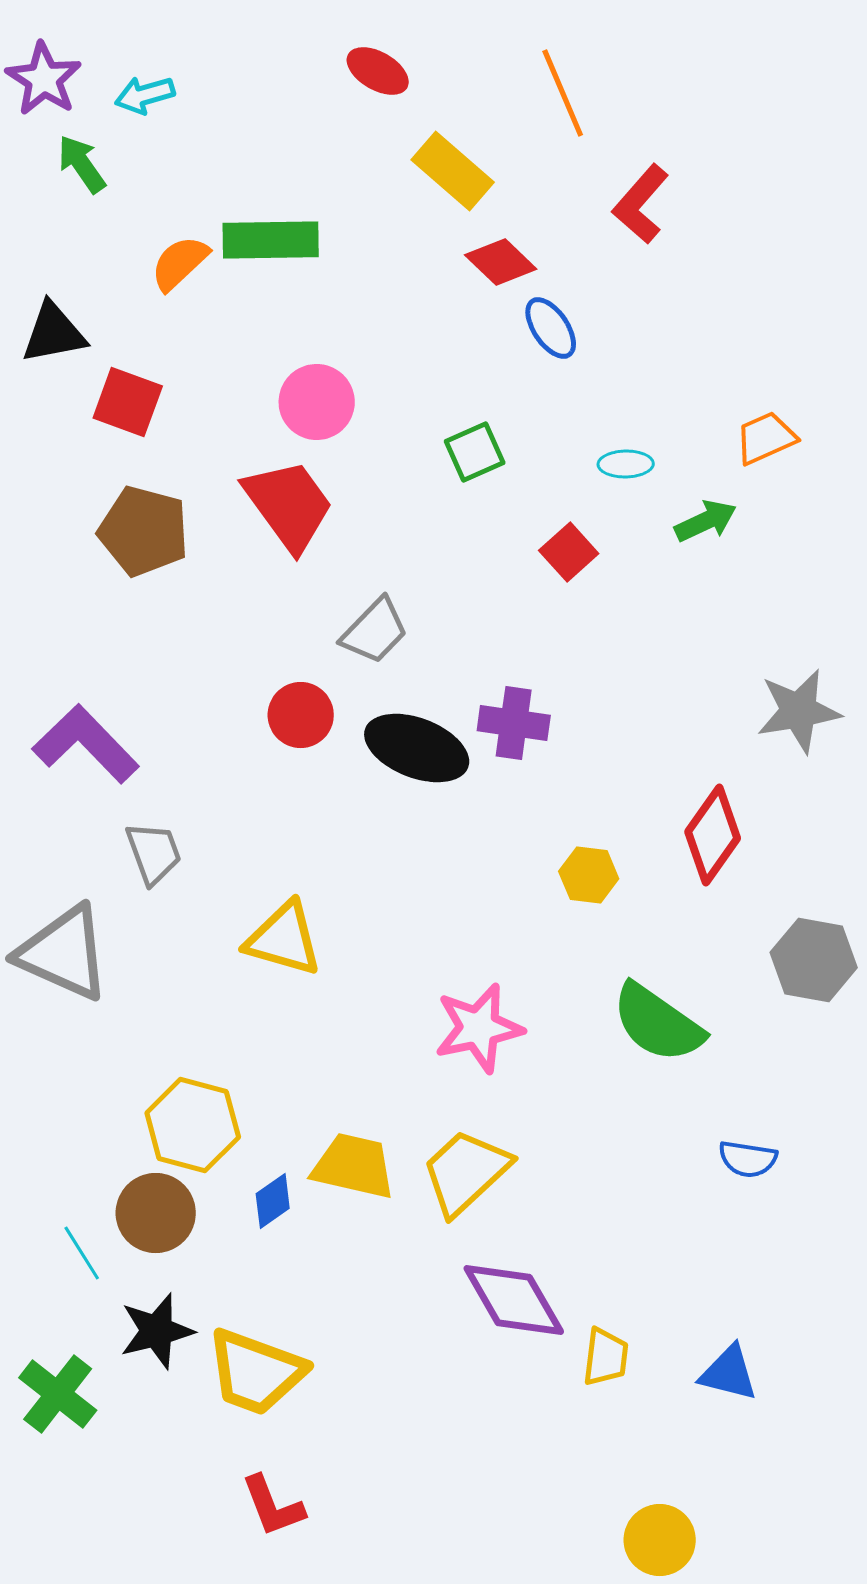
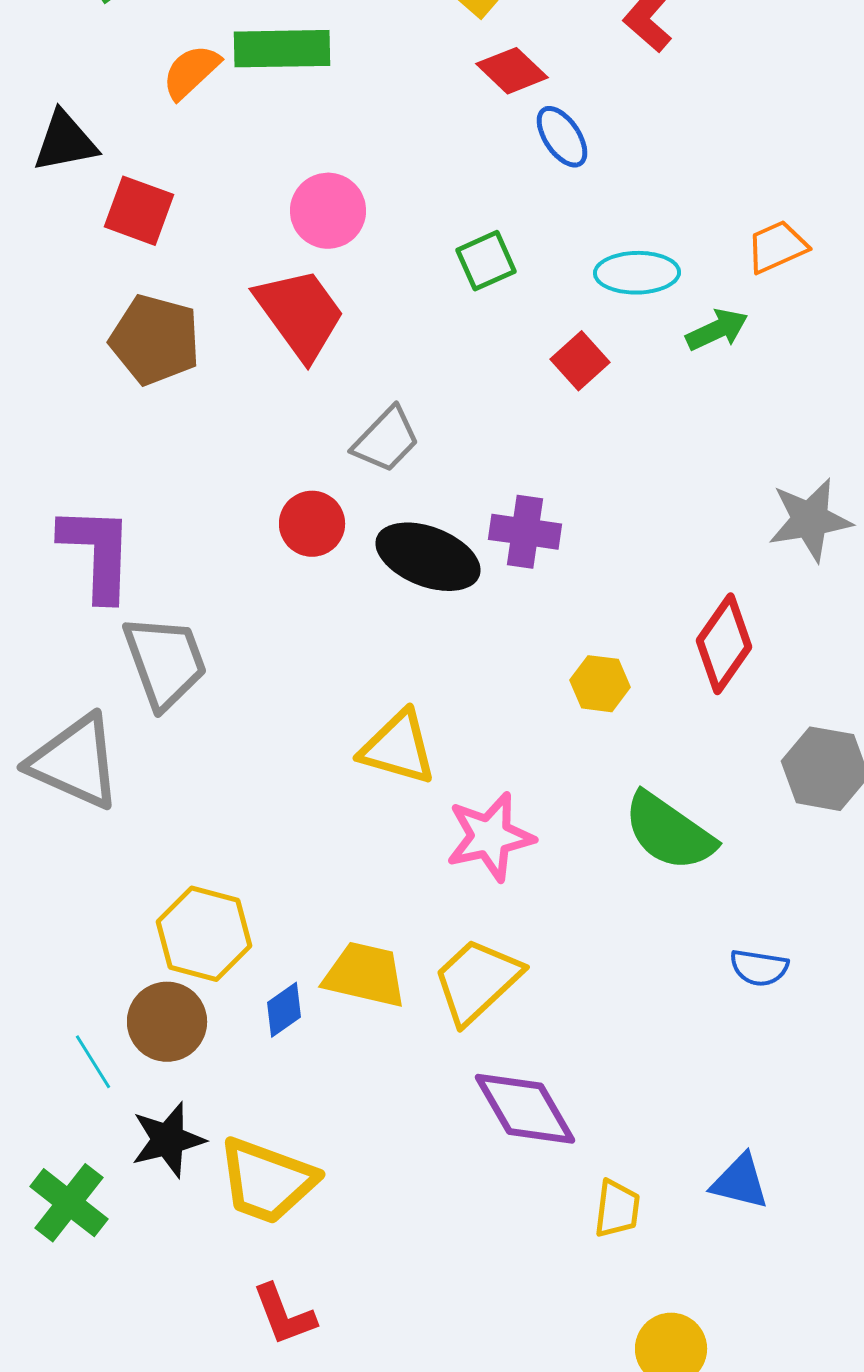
cyan ellipse: (626, 464) -> (637, 273), size x1.5
purple L-shape: (86, 744) -> (97, 553), turned 46
gray trapezoid: (154, 853) -> (165, 662), size x1.5
yellow triangle: (284, 939) -> (398, 748), moved
yellow trapezoid: (606, 1357) -> (617, 1209), moved

